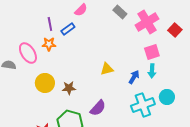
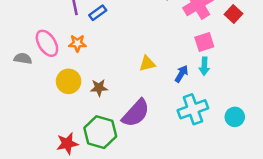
orange star: (49, 44) -> (77, 43), moved
cyan circle: (167, 97) -> (235, 117), moved
purple semicircle: (98, 108) -> (136, 113), size x1.4

